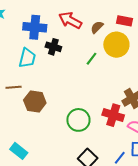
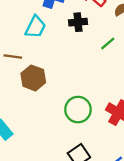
black cross: (53, 47) -> (78, 22), moved, turned -35

